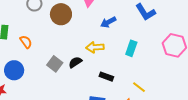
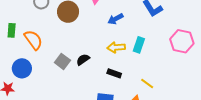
orange semicircle: (26, 42) -> (33, 40), size x1.5
yellow arrow: (95, 47) -> (116, 47), moved

